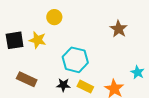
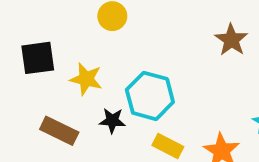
yellow star: (38, 40) -> (86, 79), moved
black star: (63, 85) -> (112, 121), moved

